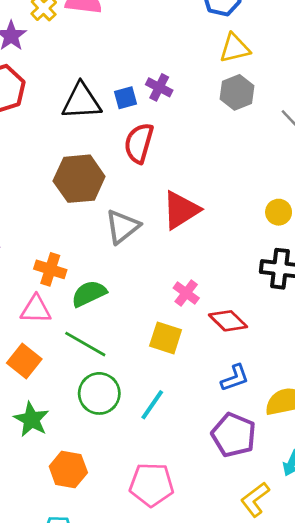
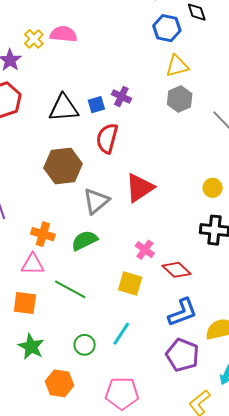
green semicircle: (89, 294) -> (84, 240), moved
orange square: (24, 361) -> (25, 303), turned -30
blue L-shape: (235, 378) -> (183, 312), size x1.4
green circle: (99, 393) -> (85, 345), moved, size x0.7

